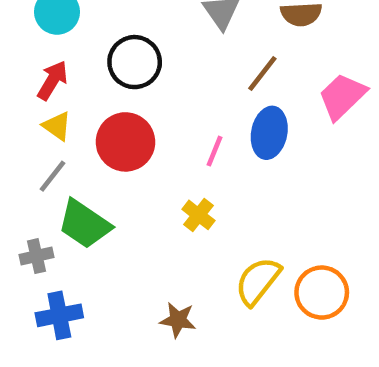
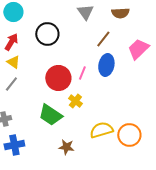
red circle: (125, 142) -> (58, 78), moved
green trapezoid: (84, 224) -> (50, 115), moved
yellow semicircle: (258, 281) -> (101, 130), turned 35

